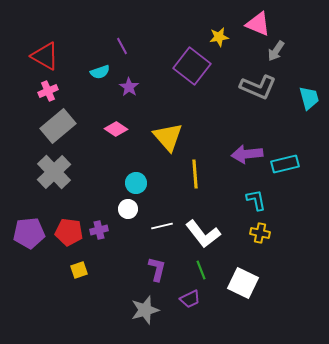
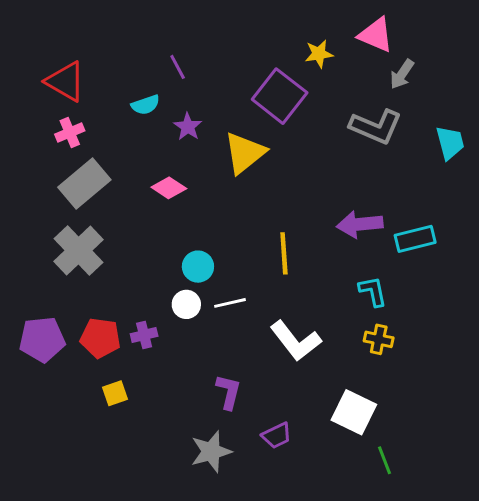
yellow triangle: (168, 137) -> (245, 153), moved, turned 32
white line: (162, 226) -> (230, 303), moved
green line: (201, 270) -> (384, 460), moved

